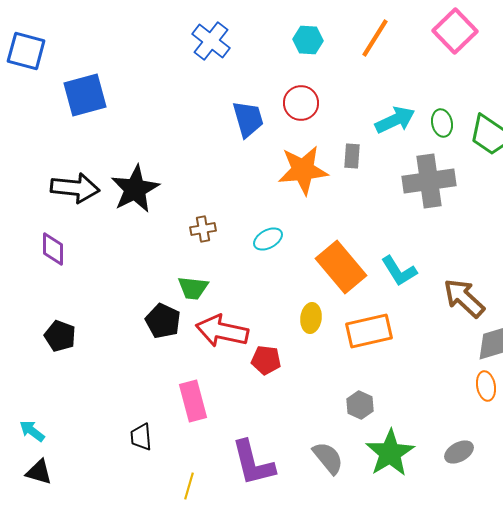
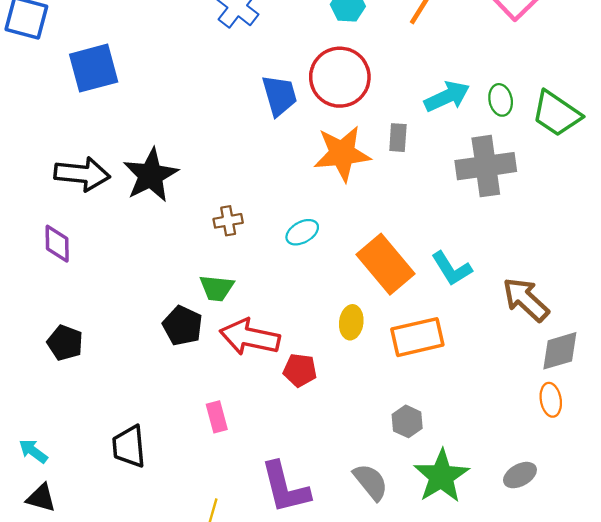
red circle: (301, 103) -> (340, 77), size x1.5
pink rectangle: (193, 401) -> (217, 417), size x0.7
black trapezoid: (141, 437) -> (129, 447), moved, size x1.4

